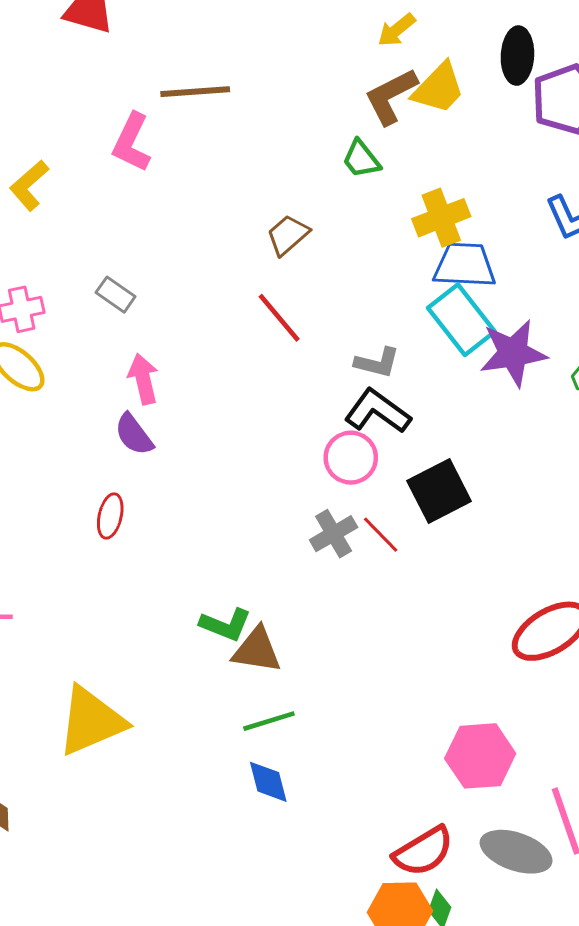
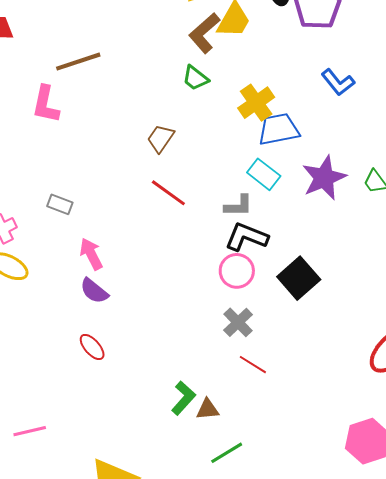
cyan rectangle: (461, 320) -> (264, 174), moved, size x0.7
red ellipse: (110, 516) -> (92, 347), turned -40
red line: (381, 535) -> (253, 365), moved
green L-shape: (226, 625) -> (183, 398), turned -56
brown triangle: (257, 650) -> (208, 409), size x0.7

